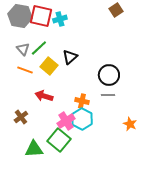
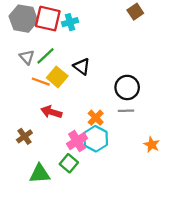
black triangle: (70, 57) -> (82, 66), turned -42
orange line: (25, 70) -> (41, 82), moved
orange cross: (82, 101) -> (96, 118), turned 32
green square: (59, 140) -> (69, 163), size x0.7

